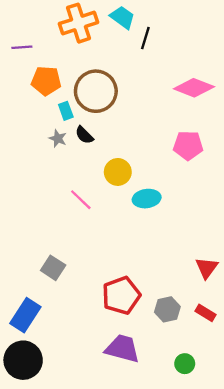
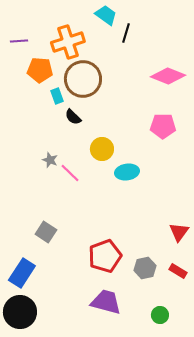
orange cross: (79, 23) -> (68, 42), moved
gray star: (58, 139) -> (50, 160), moved

